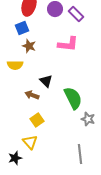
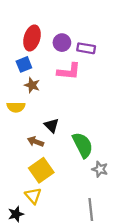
purple rectangle: (76, 14) -> (86, 48), turned -35
pink L-shape: (68, 44) -> (69, 71), moved
yellow square: (37, 120) -> (41, 170), size x1.5

